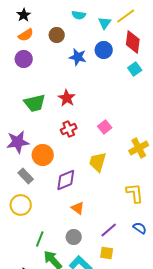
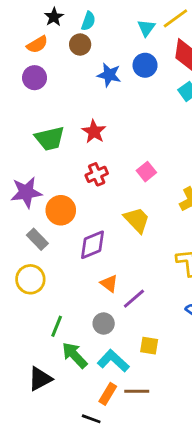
black star: (24, 15) -> (54, 17), moved
cyan semicircle: (79, 15) -> (88, 21), moved, turned -80
yellow trapezoid: (98, 162) -> (137, 220), turned 120
purple line: (109, 230) -> (134, 299), moved

